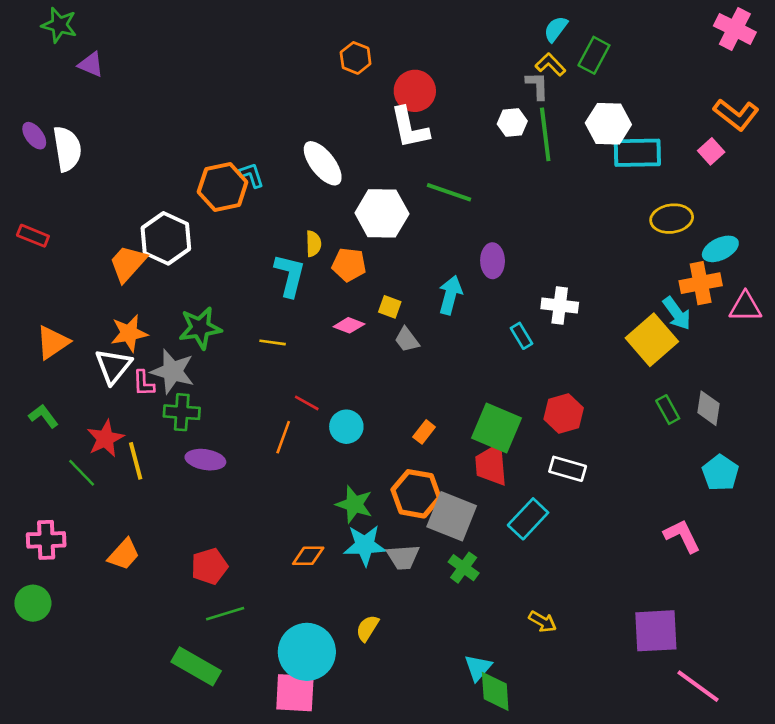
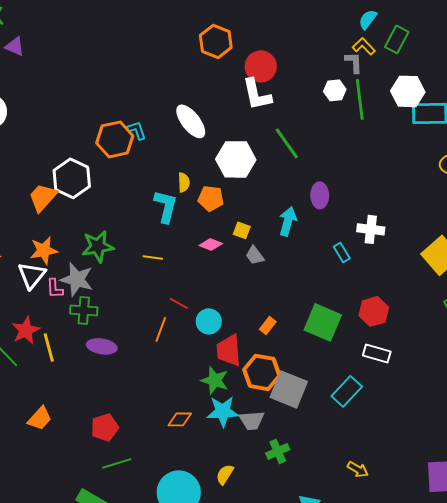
orange hexagon: (356, 58) -> (216, 41), size x1.4
green line: (449, 192) -> (287, 143), turned 36
red trapezoid: (491, 465) -> (229, 350), moved
green cross: (464, 568) -> (278, 451), moved, turned 30

